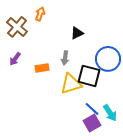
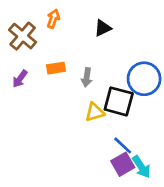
black triangle: (77, 33) -> (103, 28), moved
orange rectangle: (42, 68) -> (56, 68), moved
yellow triangle: (71, 84) -> (95, 112), size x0.7
cyan arrow: (110, 113) -> (141, 167), moved

